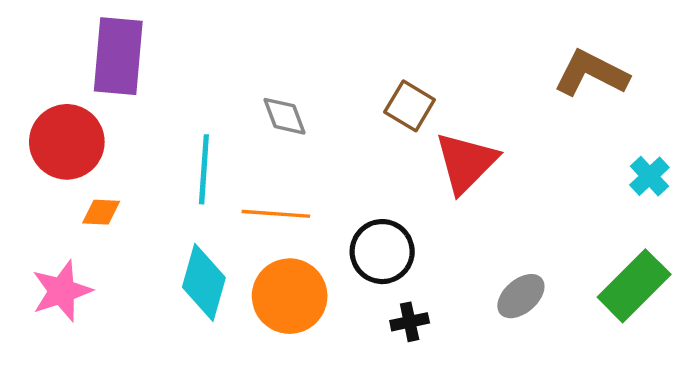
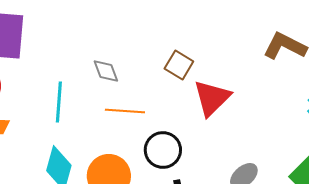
orange line: (276, 214) -> (125, 111), moved

